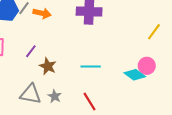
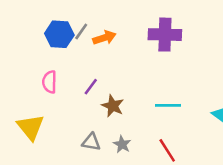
orange arrow: (42, 13) -> (104, 38), turned -30
gray triangle: (31, 94) -> (91, 142), size x0.7

